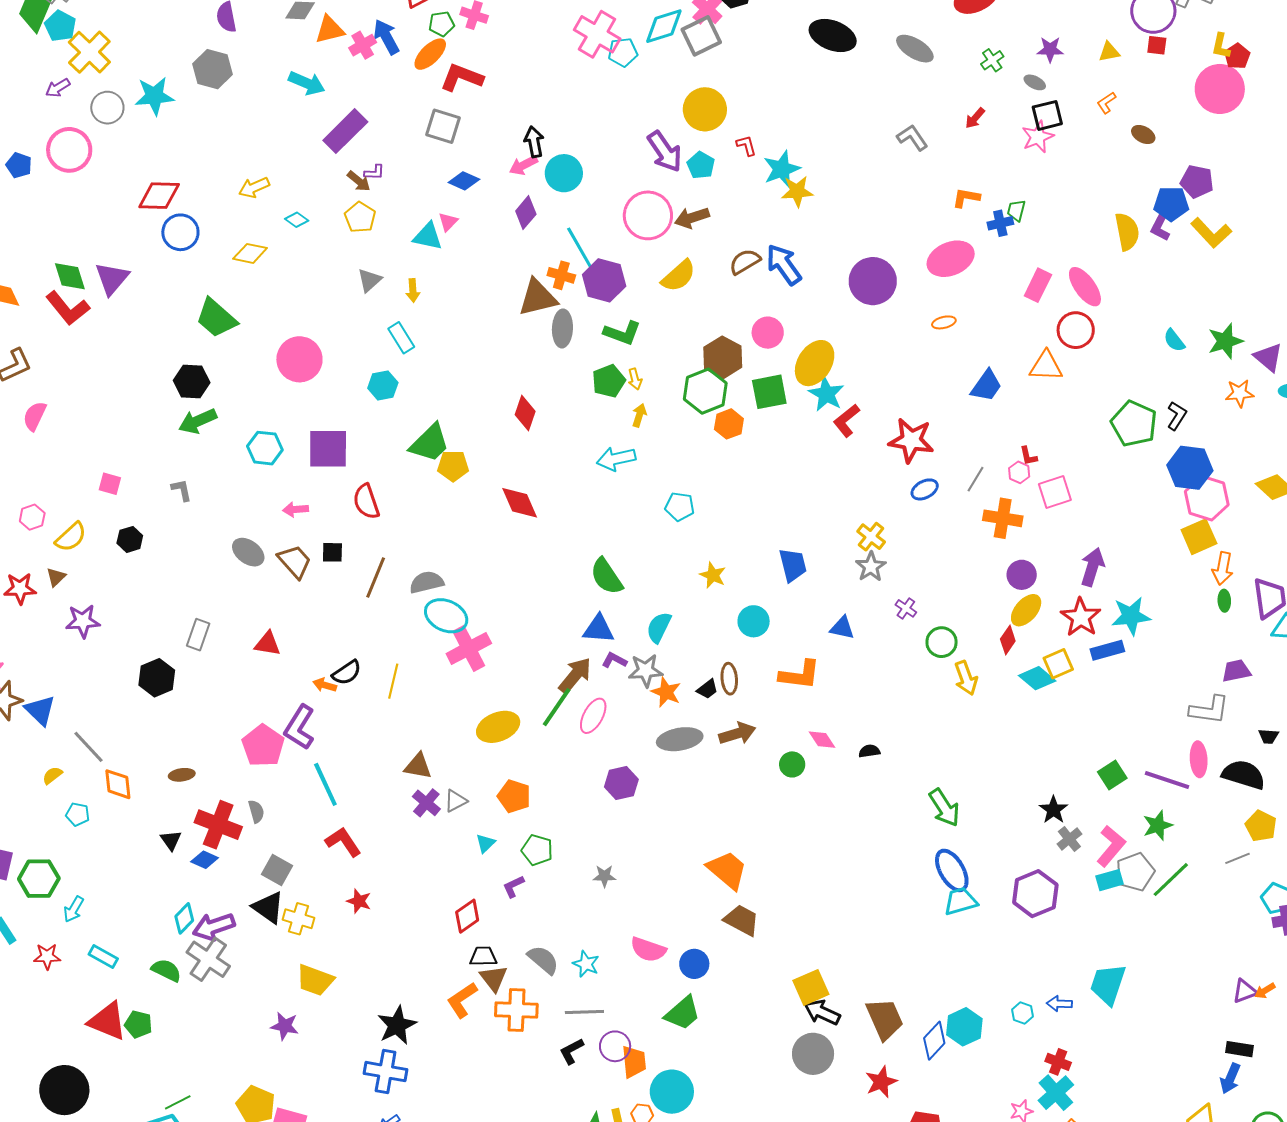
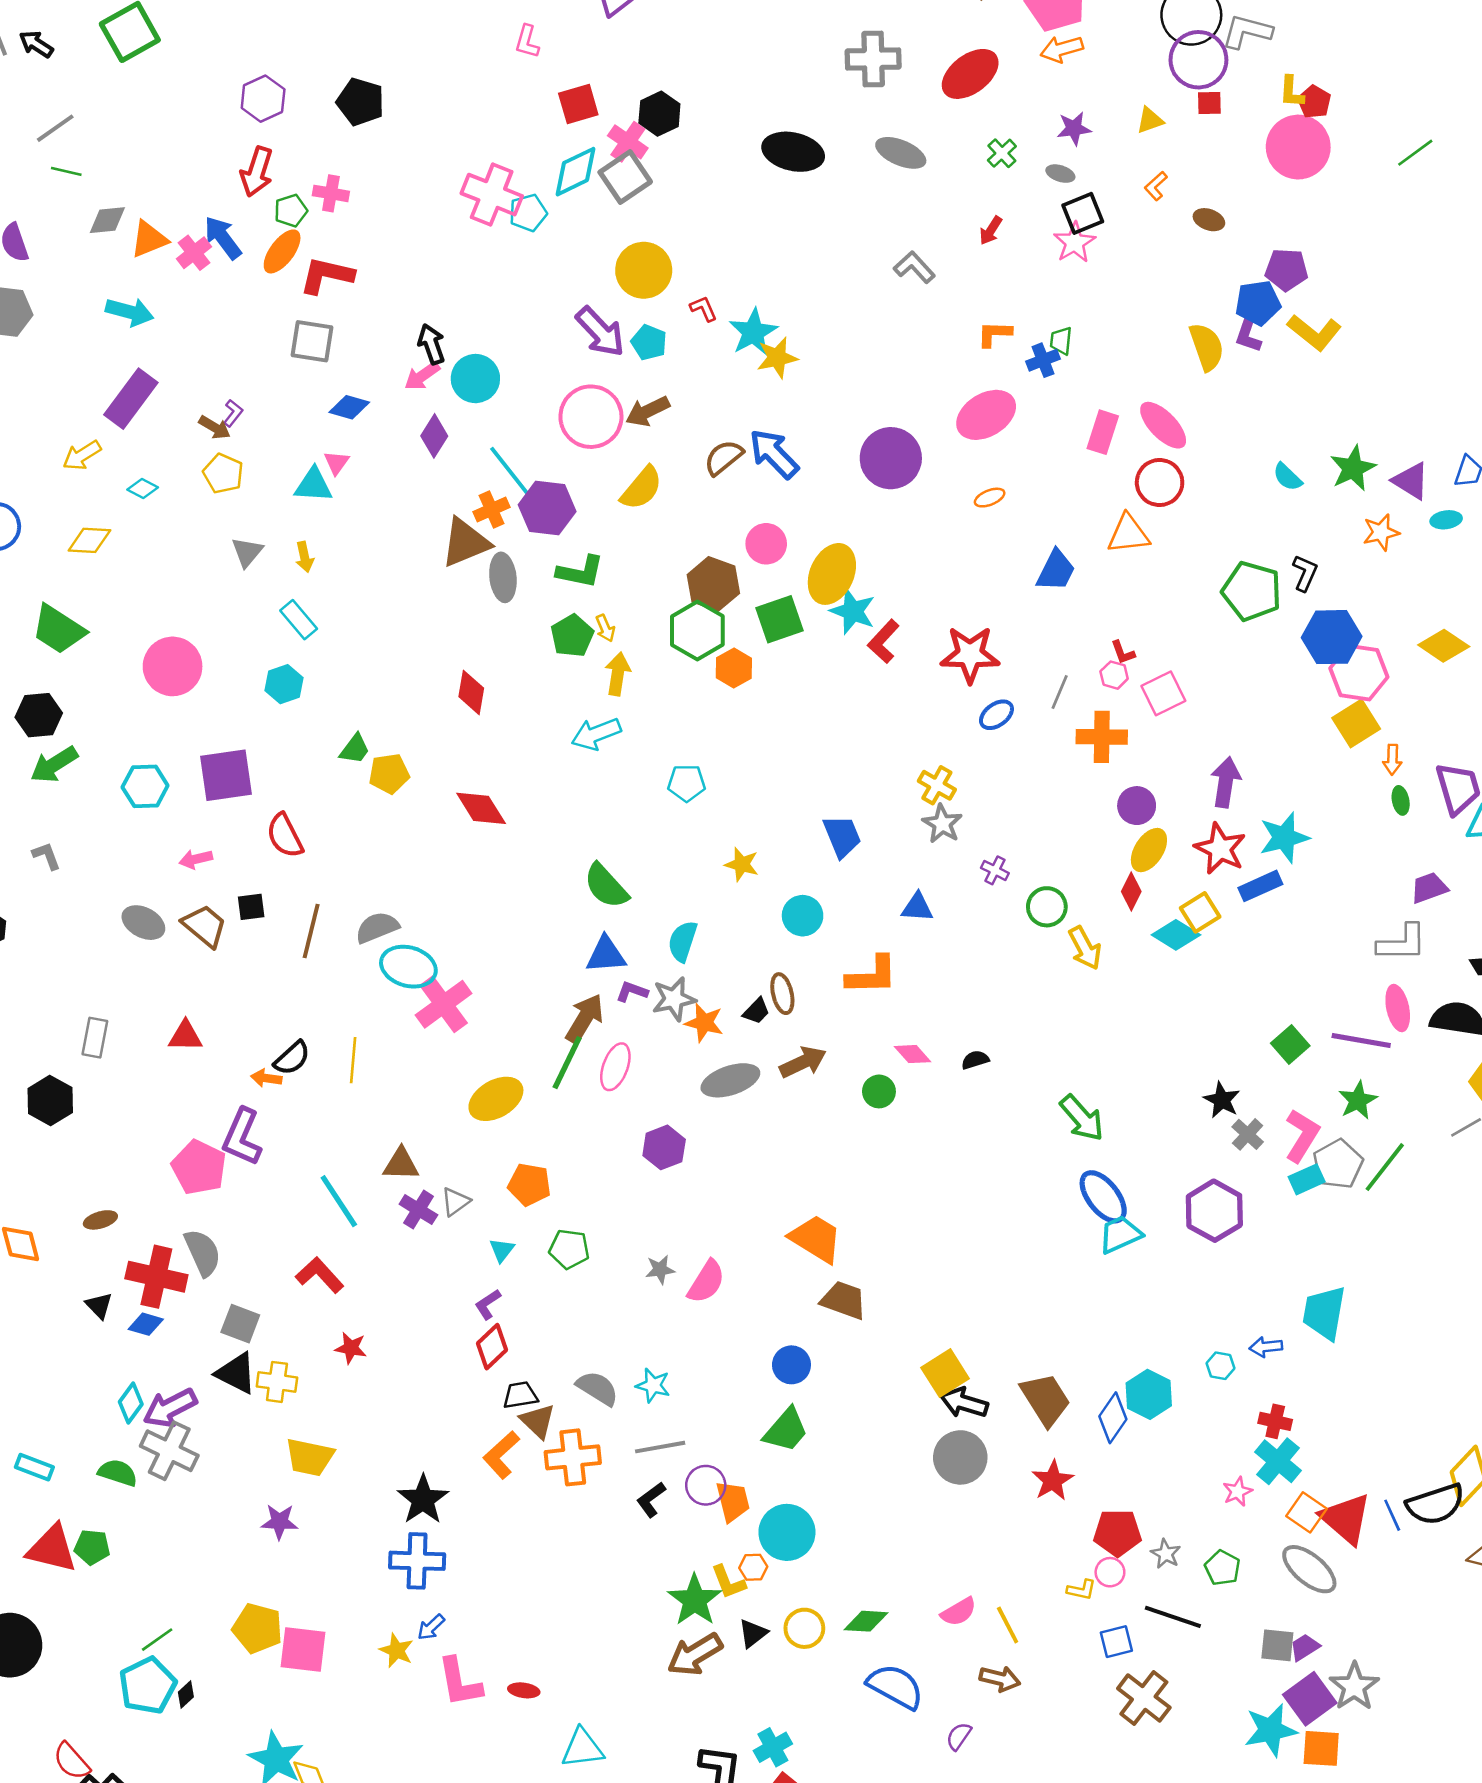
purple rectangle: (345, 131) -> (131, 399), moved
purple L-shape: (374, 172) -> (233, 413), turned -45
orange cross: (561, 275) -> (492, 510), turned -32
yellow arrow: (639, 415) -> (618, 674), size x1.4
green trapezoid: (430, 443) -> (355, 749), size x0.6
orange arrow: (1223, 568) -> (1392, 760), size x0.7
cyan line: (325, 784) -> (339, 1201), moved
gray semicircle: (256, 811) -> (203, 1253), size x1.6
purple L-shape: (513, 886) -> (488, 1304), moved
pink semicircle: (648, 949) -> (706, 1282), moved, turned -69

